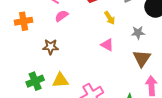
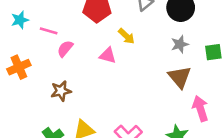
gray star: (138, 33) -> (180, 44), moved
pink triangle: (107, 45) -> (108, 55), moved

